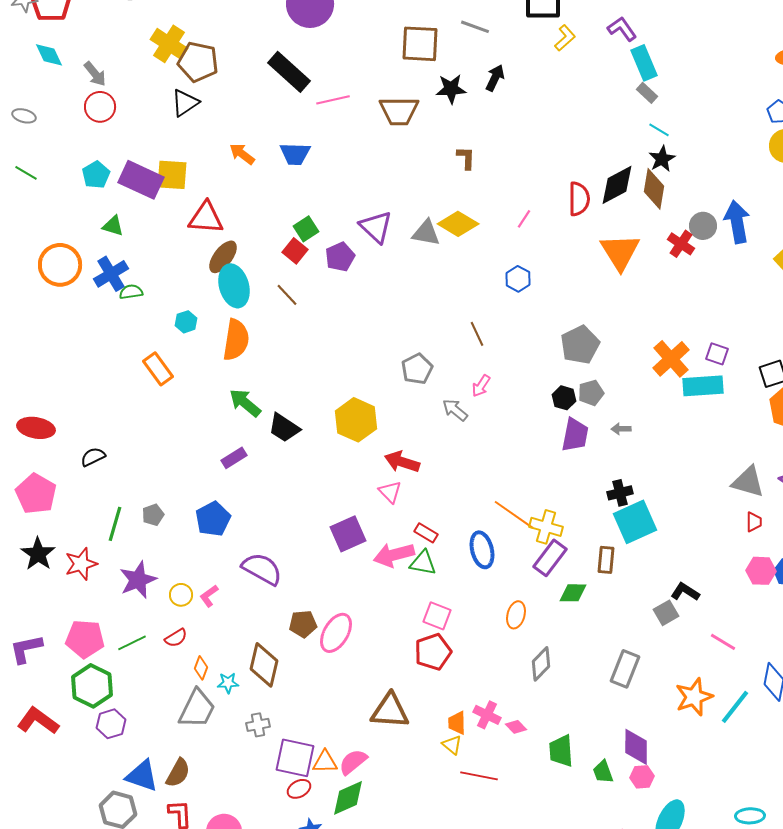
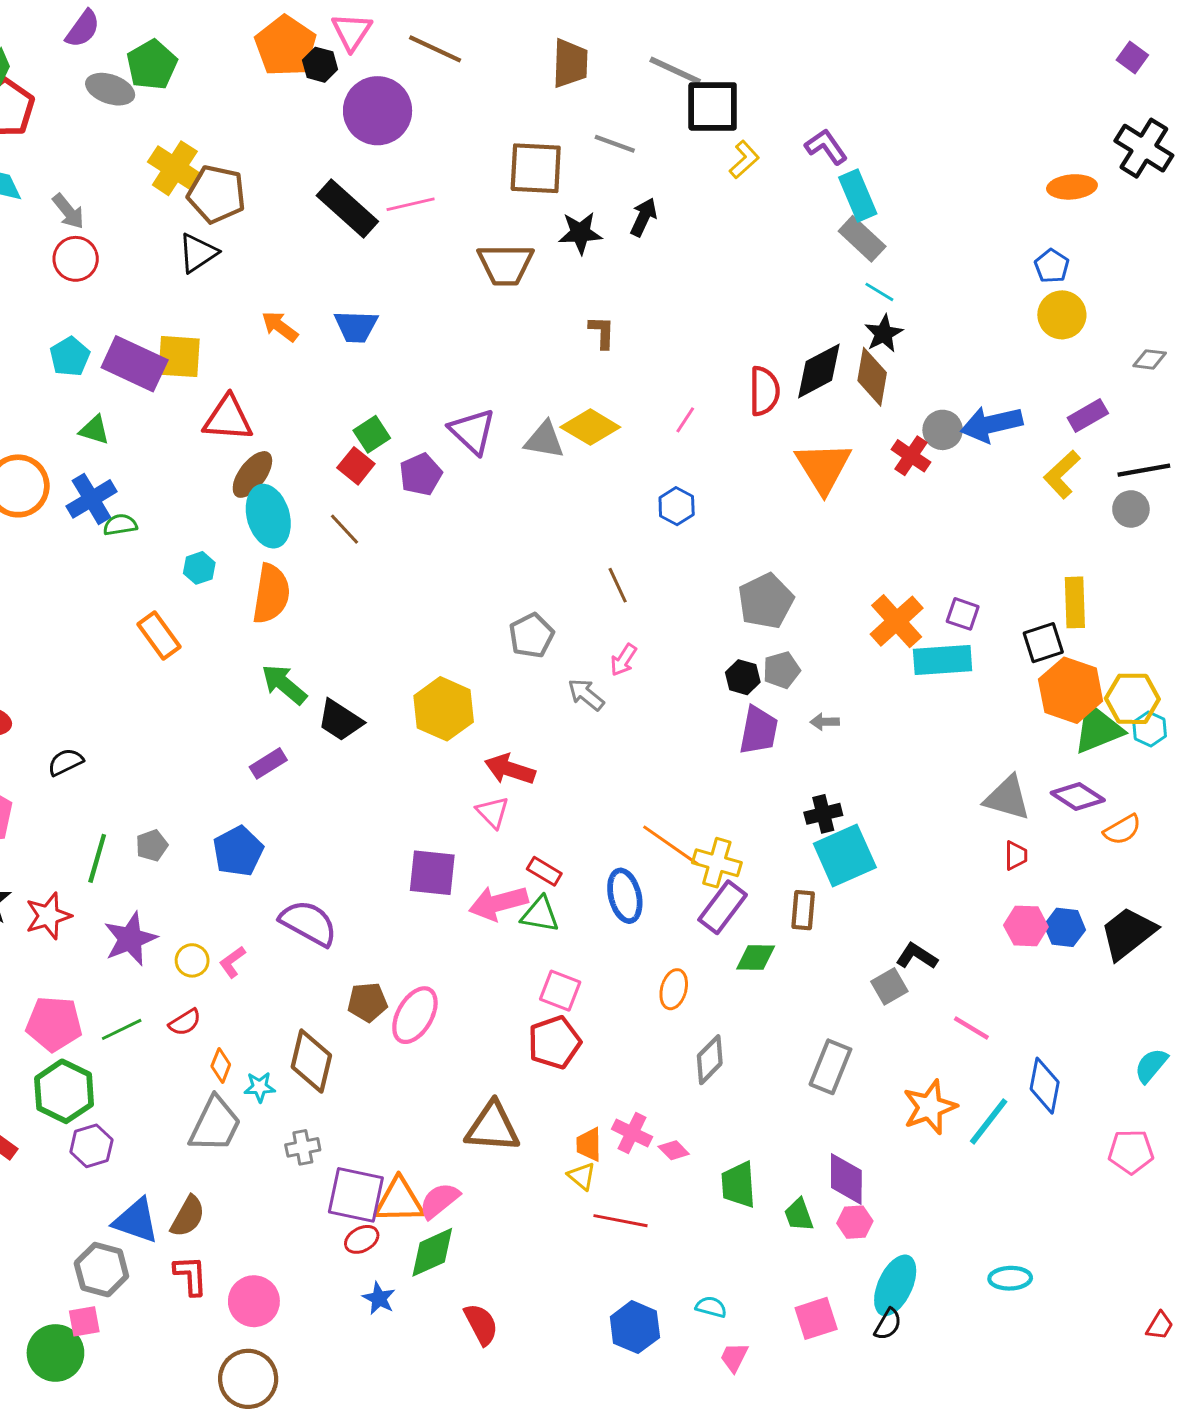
gray rectangle: (647, 93) -> (862, 239), size x1.5
pink line: (333, 100) -> (411, 204), moved
blue arrow: (737, 222) -> (991, 424), turned -93
purple square: (348, 534) -> (432, 873), turned 30
orange triangle: (325, 762) -> (399, 1201), size x1.4

